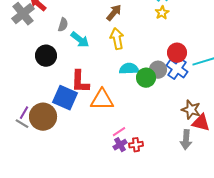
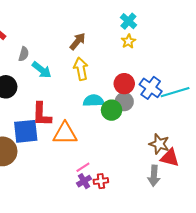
red circle: (177, 53) -> (124, 84), moved
blue cross: (177, 69) -> (151, 88), moved
blue square: (65, 98) -> (26, 131), turned -30

